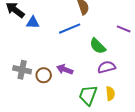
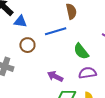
purple arrow: (65, 69) -> (55, 76), moved
brown circle: (44, 75) -> (27, 45), moved

